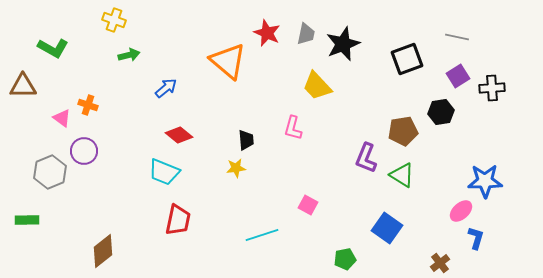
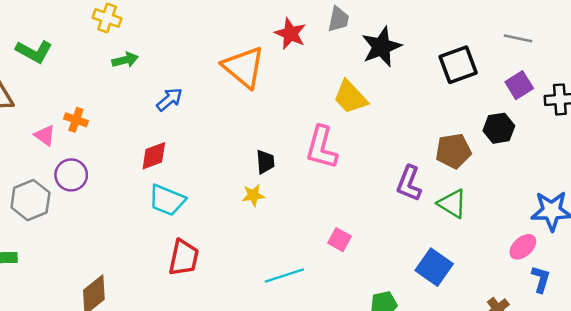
gray trapezoid: (306, 34) -> (338, 19), moved
pink L-shape: (293, 128) -> (322, 147), size x1.5
red diamond: (179, 135) -> (154, 156), moved, turned -60

